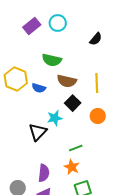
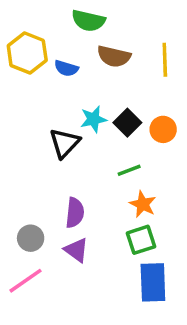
black square: (73, 103) -> (127, 123), moved
orange circle: (98, 116) -> (163, 129), moved
orange star: (72, 167) -> (143, 204), moved

